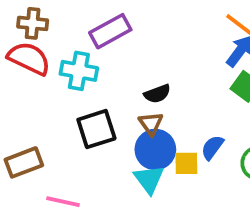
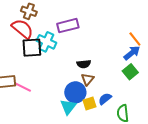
brown triangle: (151, 124) -> (87, 79), moved
black square: (96, 129) -> (32, 48), moved
yellow square: (186, 163) -> (90, 104), turned -32
pink line: (63, 202) -> (23, 87), moved

